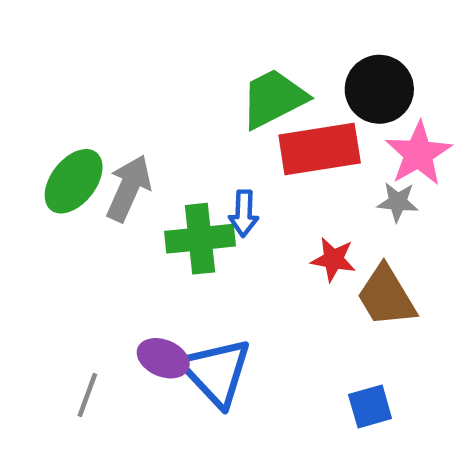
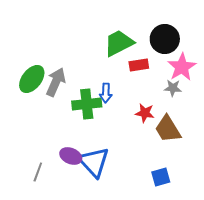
red rectangle: (320, 149) -> (139, 65), size x0.6

